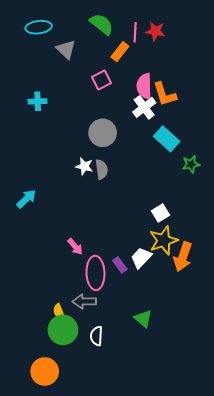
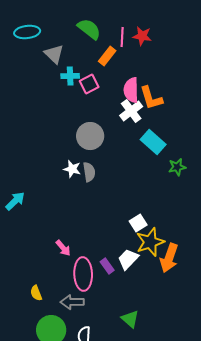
cyan cross: (38, 101) -> (70, 76), moved
white square: (160, 213) -> (138, 223), moved
yellow semicircle: (59, 312) -> (36, 293), moved

